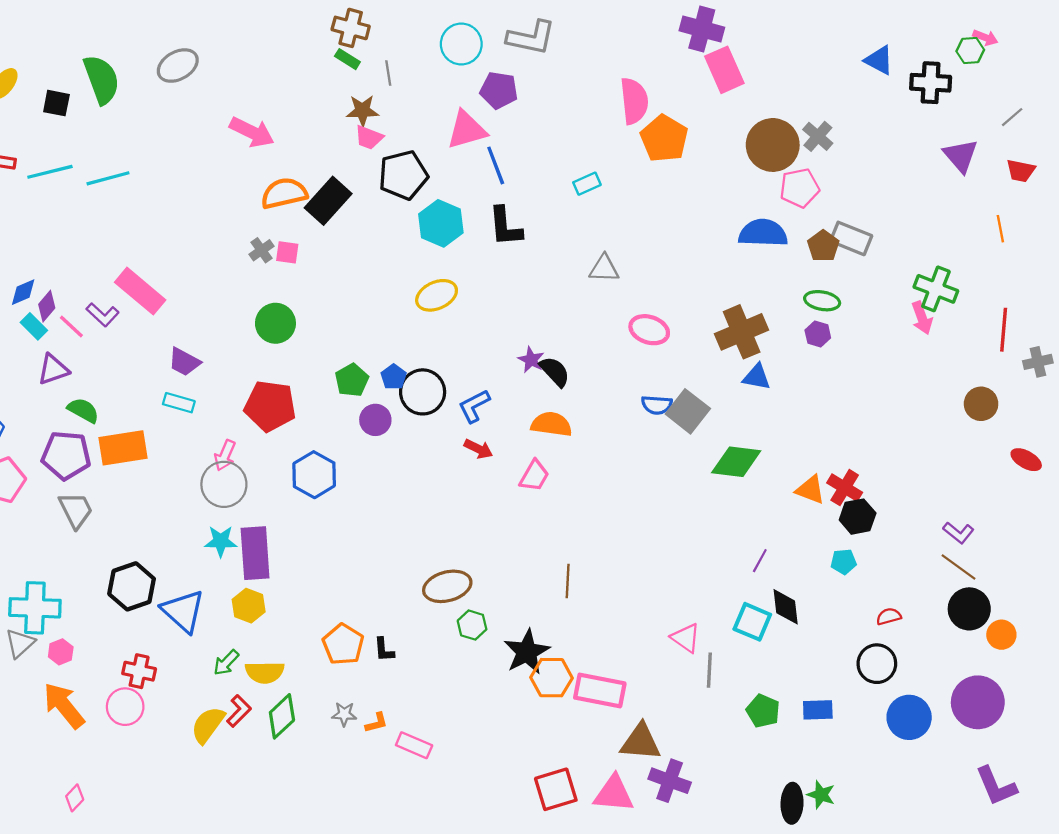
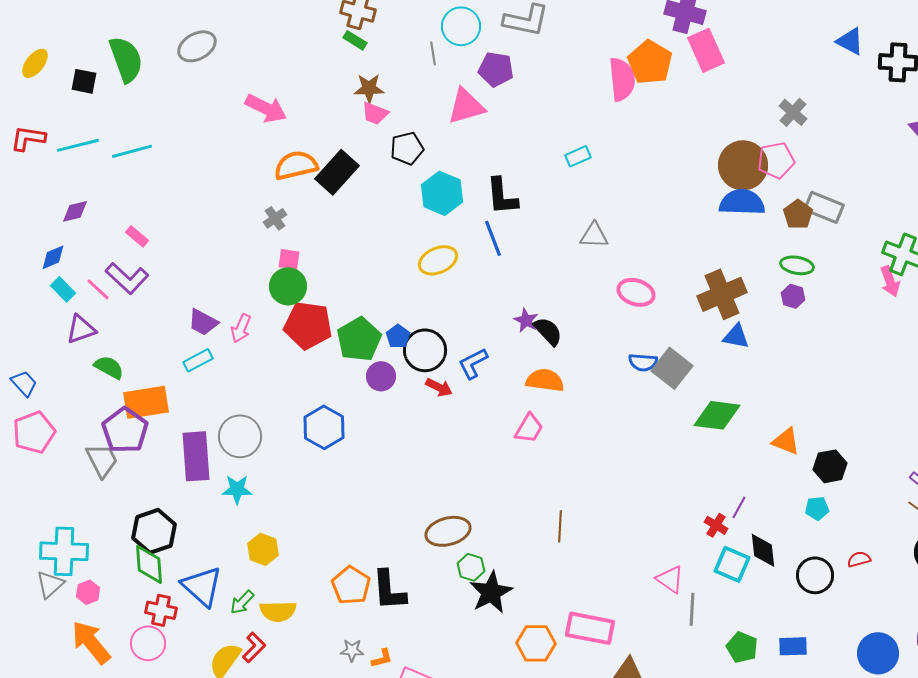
gray line: (388, 73) -> (433, 53), moved
orange pentagon: (664, 139) -> (650, 62), moved
brown circle: (773, 145) -> (743, 165), moved
blue line: (496, 165) -> (493, 238), moved
black pentagon: (403, 175) -> (407, 148), size x0.7
pink square: (287, 252) -> (289, 259), moved
pink rectangle: (140, 291) -> (137, 236), moved, size x0.5
purple diamond: (47, 306) -> (75, 211), moved, turned 36
purple L-shape: (103, 315) -> (127, 278), size x1.4
green pentagon: (352, 380) -> (359, 339), size x1.4
cyan rectangle: (179, 403) -> (198, 360), turned -44
red pentagon: (270, 406) -> (308, 325), moved
red arrow: (478, 449) -> (439, 387), moved
purple pentagon: (66, 455) -> (125, 430), moved, turned 30
pink arrow: (225, 455) -> (241, 328), moved
red cross: (845, 488) -> (716, 525), moved, size x0.7
purple rectangle: (255, 553) -> (196, 456), moved
blue triangle: (183, 611) -> (202, 586), moved
black L-shape: (384, 650) -> (389, 590), size x1.8
black star: (527, 652) -> (491, 592), moved
black circle: (877, 664) -> (815, 575), moved
orange hexagon: (551, 678) -> (536, 643), moved
green diamond: (282, 716) -> (149, 564), moved, turned -51

